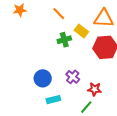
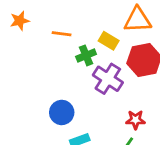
orange line: (59, 14) -> (62, 34), moved, turned -32
purple cross: (73, 77) -> (108, 79), moved, size x1.5

